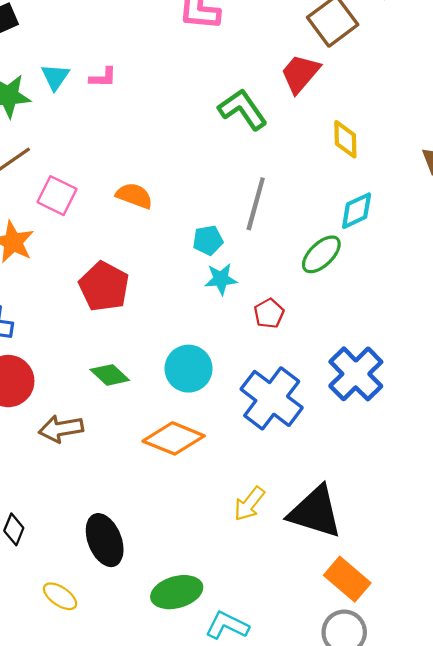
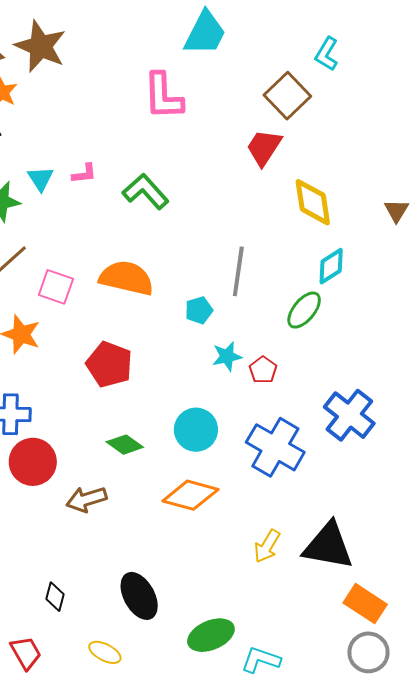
green L-shape: (243, 109) -> (146, 192), moved
yellow diamond: (345, 139) -> (313, 202), size x1.4
orange semicircle: (134, 196) -> (126, 278), size x1.6
cyan star: (221, 279) -> (227, 356), moved

